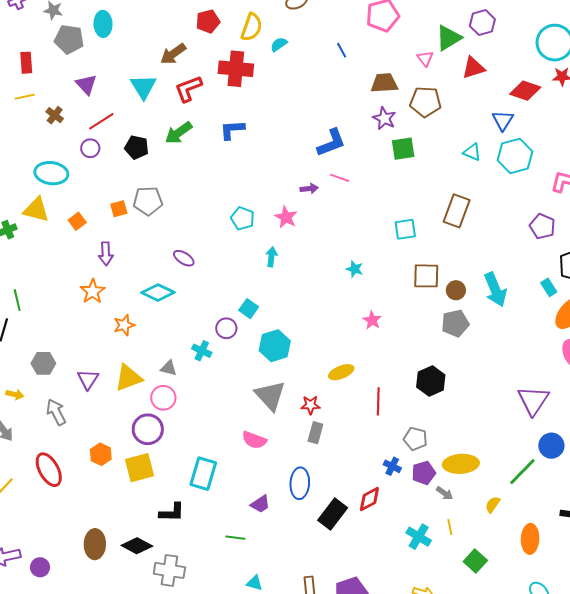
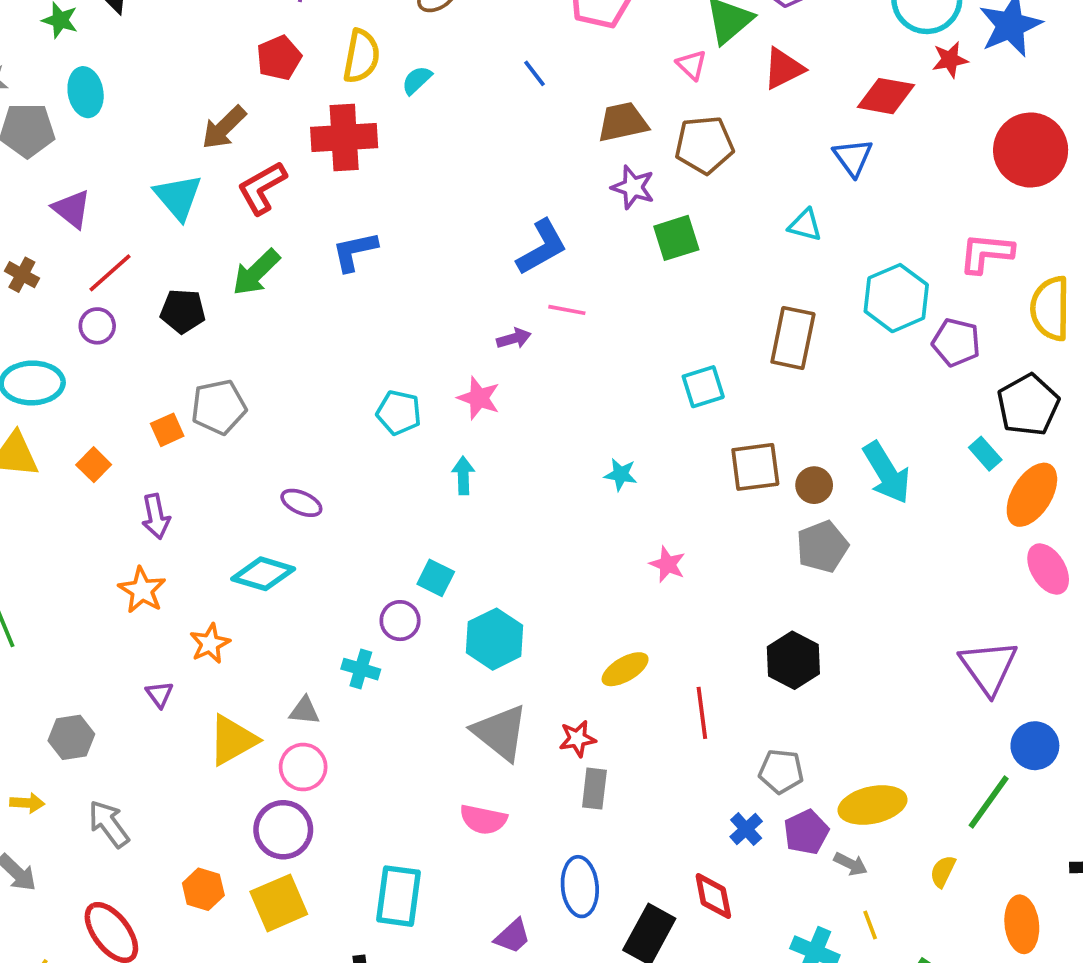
cyan hexagon: (515, 156) -> (896, 298), moved
purple triangle: (88, 379) -> (160, 694), moved, size x0.7
blue cross: (392, 466) -> (746, 829), turned 30
red diamond: (369, 499) -> (713, 896), turned -64

